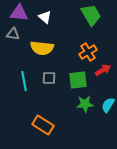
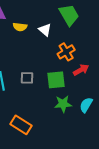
white triangle: (45, 17) -> (45, 30), moved
yellow semicircle: (42, 48) -> (20, 27), moved, size x0.6

